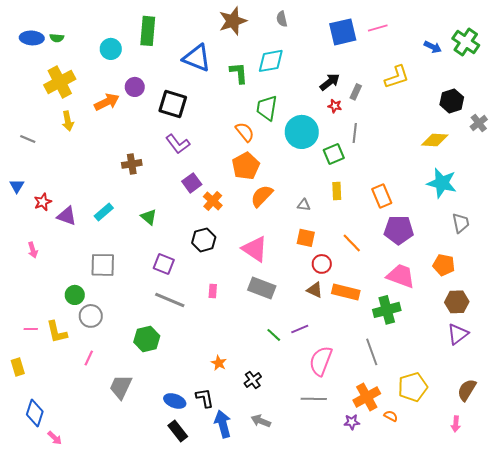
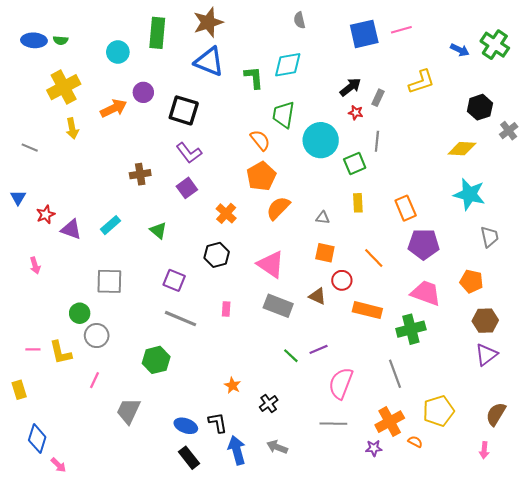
brown star: (233, 21) -> (208, 22), moved
purple square: (192, 183) -> (187, 188), moved
brown triangle: (315, 290) -> (317, 296), moved

